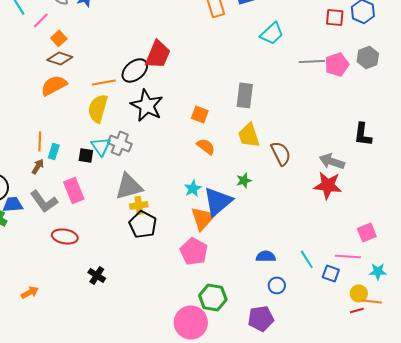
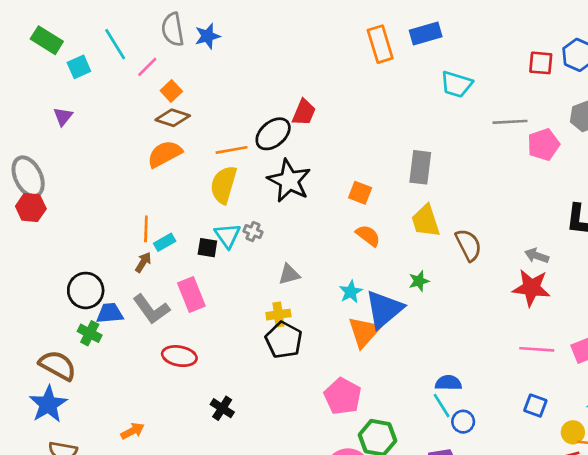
cyan trapezoid: (272, 33) -> (456, 84), turned 60
red trapezoid: (158, 54) -> (304, 112), size x0.7
pink pentagon: (337, 64) -> (543, 145), moved
gray cross: (120, 143) -> (253, 232), size x0.6
cyan rectangle: (54, 151) -> (165, 242), turned 42
gray arrow: (332, 161) -> (537, 256), size x0.7
gray triangle: (129, 186) -> (289, 274), moved, size x0.6
pink pentagon: (194, 251) -> (343, 396), moved
pink line: (348, 256) -> (537, 349), moved
cyan line: (307, 259) -> (442, 406), moved

